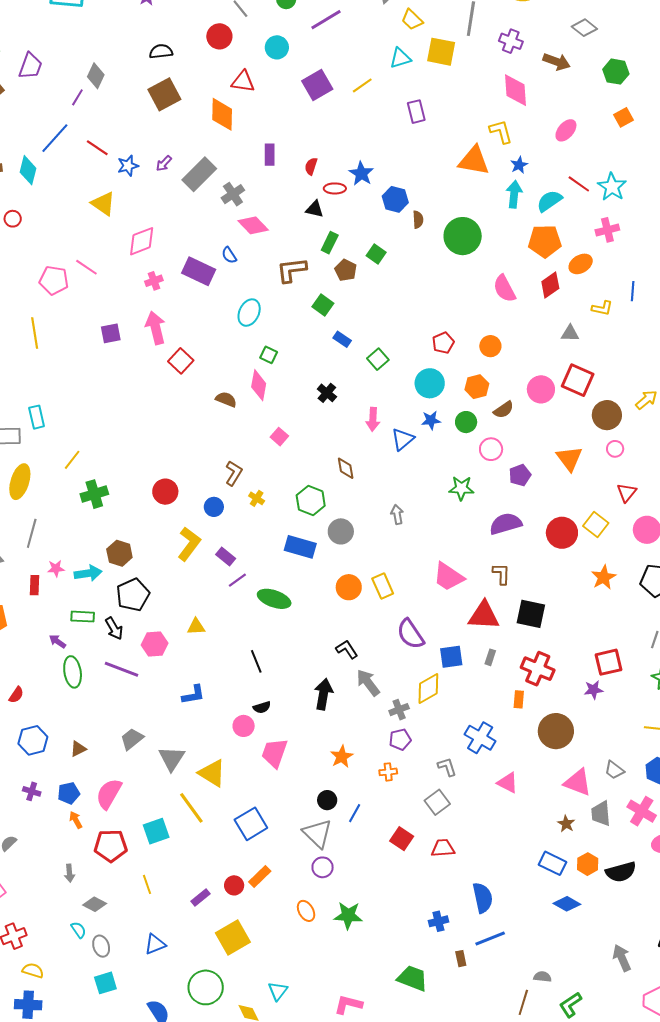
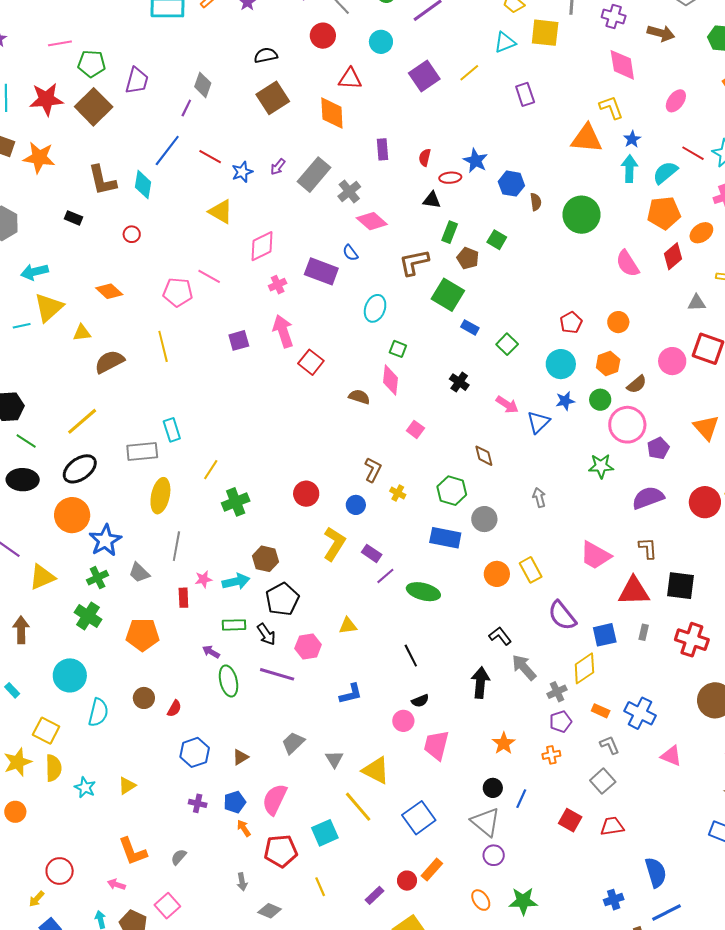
green square: (323, 305) -> (448, 295), size x1.5
pink arrow: (373, 419) -> (507, 405), turned -55
pink circle: (491, 449) -> (627, 425), size x1.6
orange rectangle: (519, 699) -> (601, 711), moved, turned -66
gray triangle: (172, 759) -> (334, 759), size x0.7

